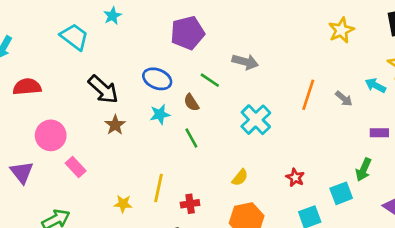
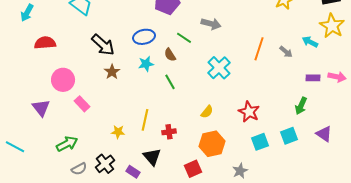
blue ellipse: (157, 79) -> (144, 37), turned -35
red star: (295, 177) -> (249, 112), size x1.5
cyan square: (341, 193) -> (289, 136), moved

